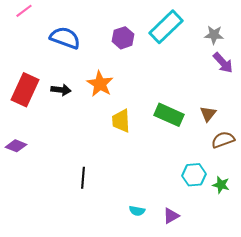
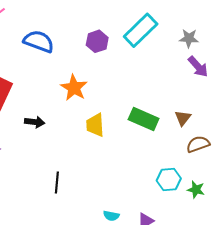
black arrow: (61, 90) -> (35, 122), moved

